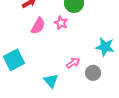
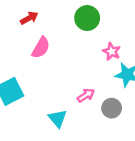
pink star: (61, 23) -> (112, 51), moved

